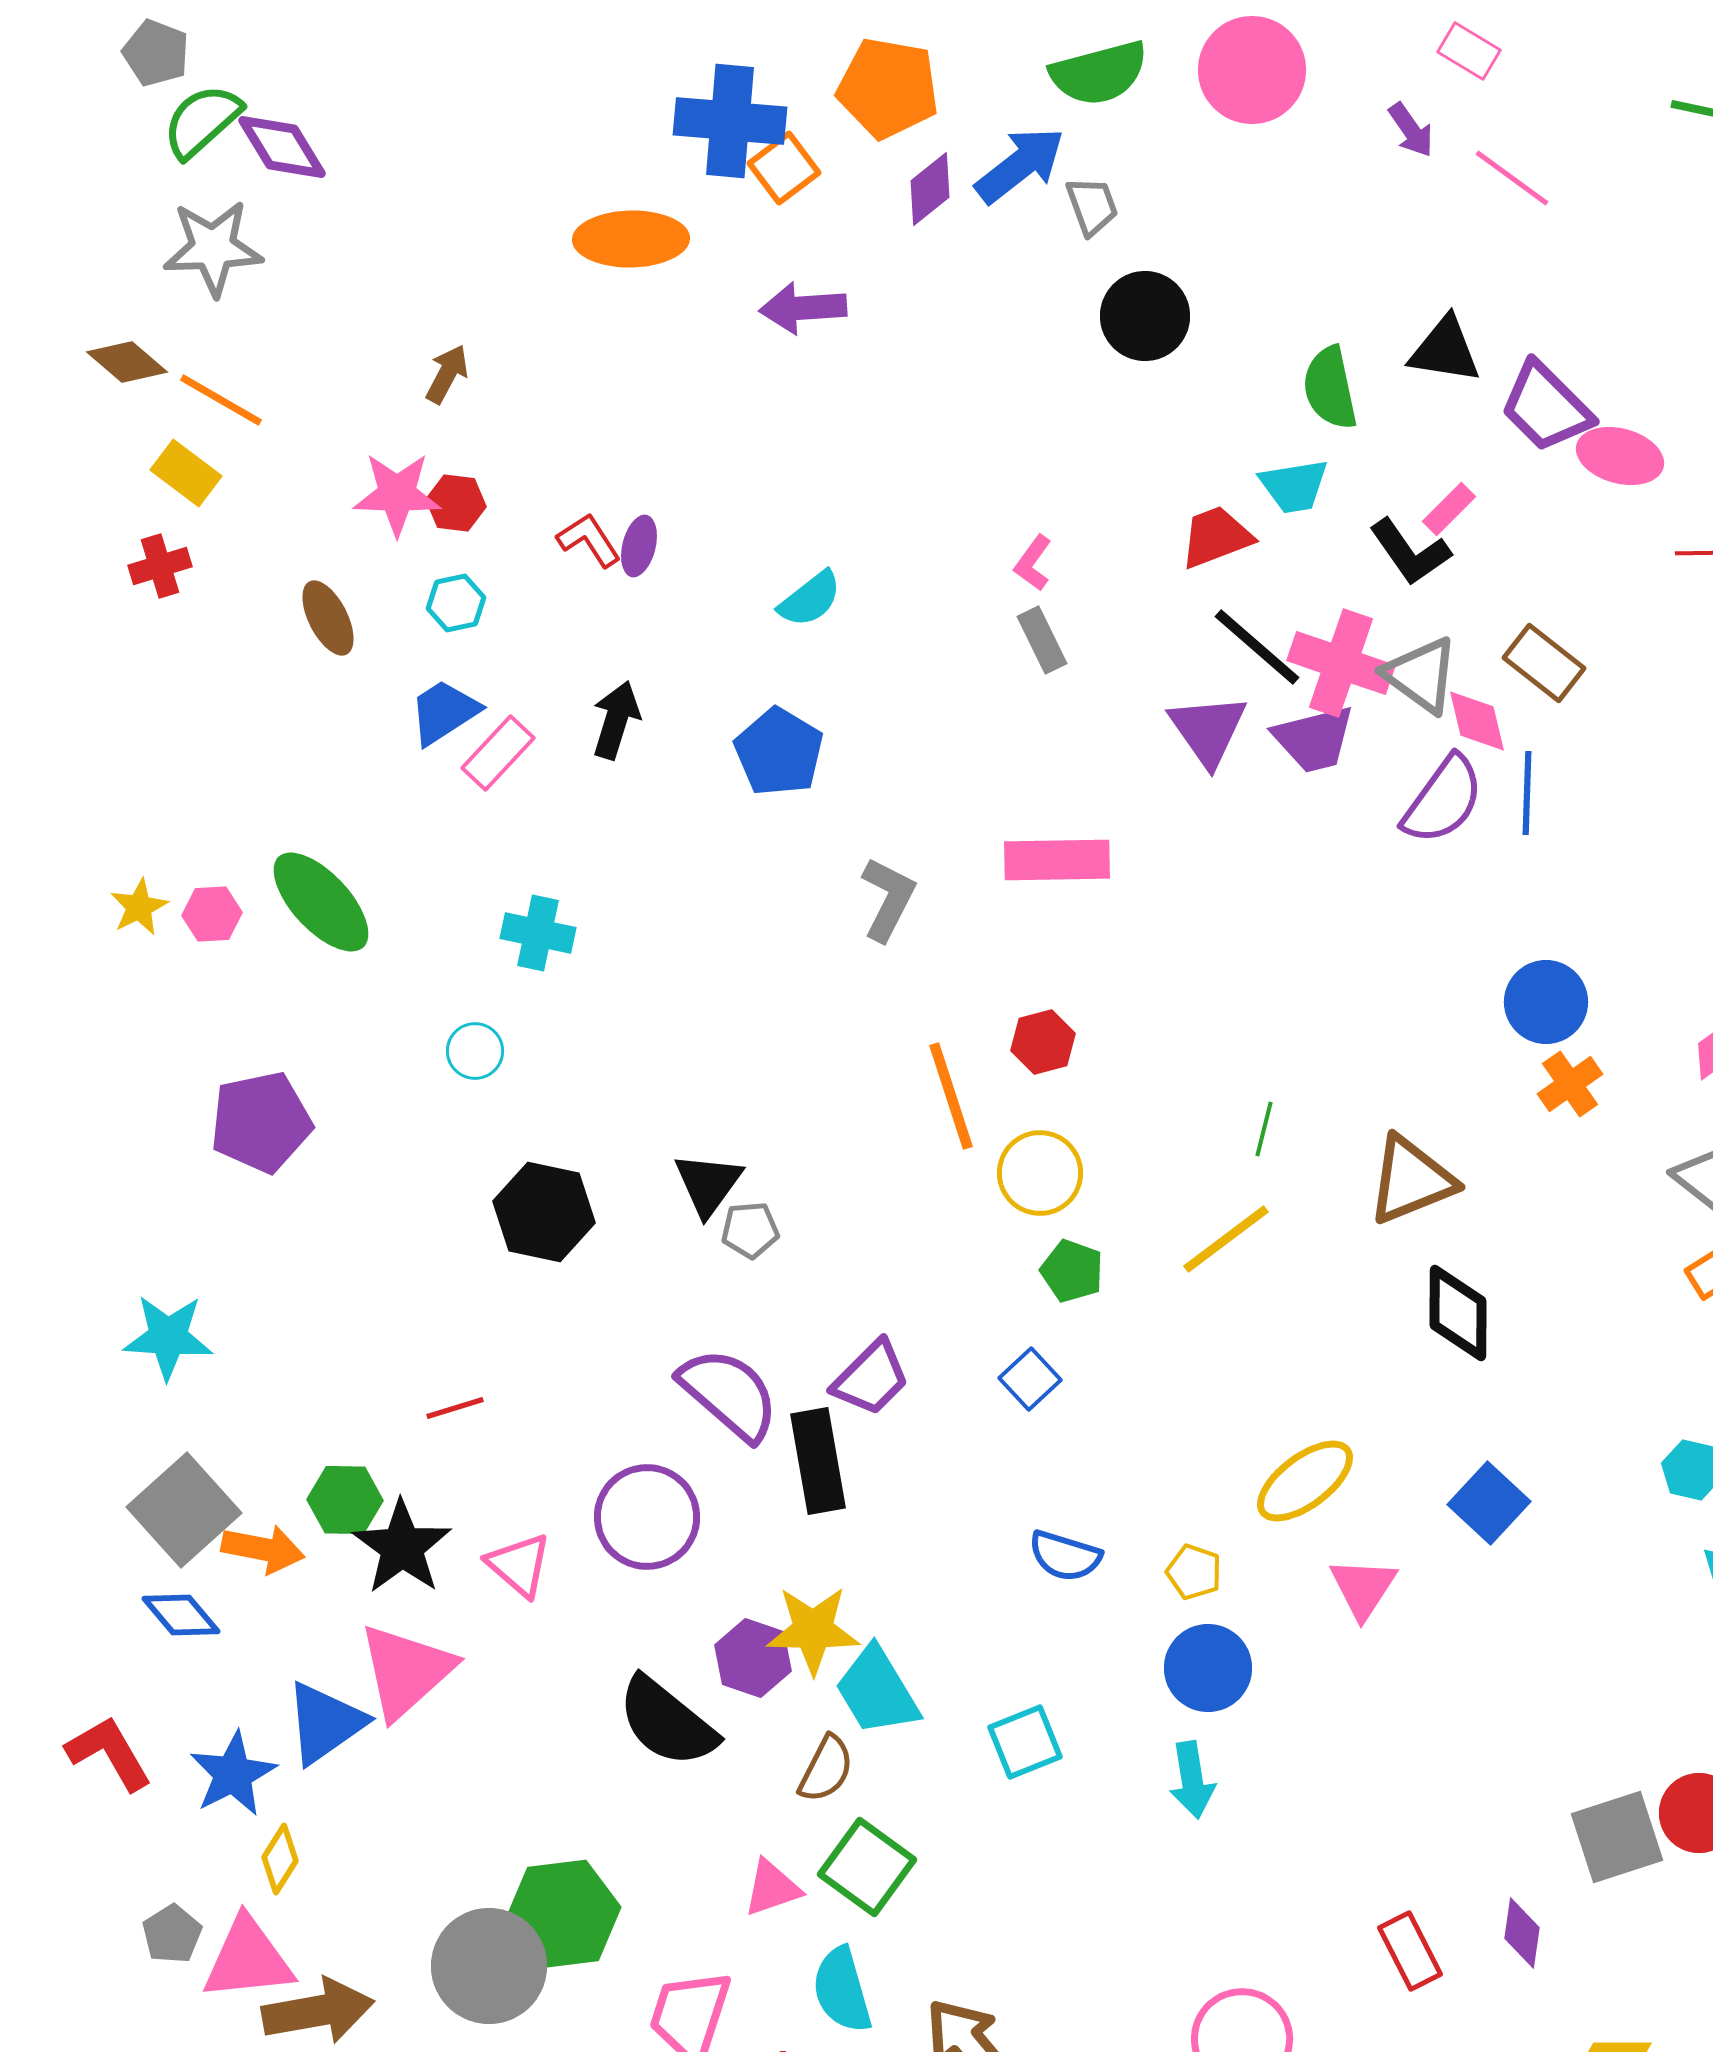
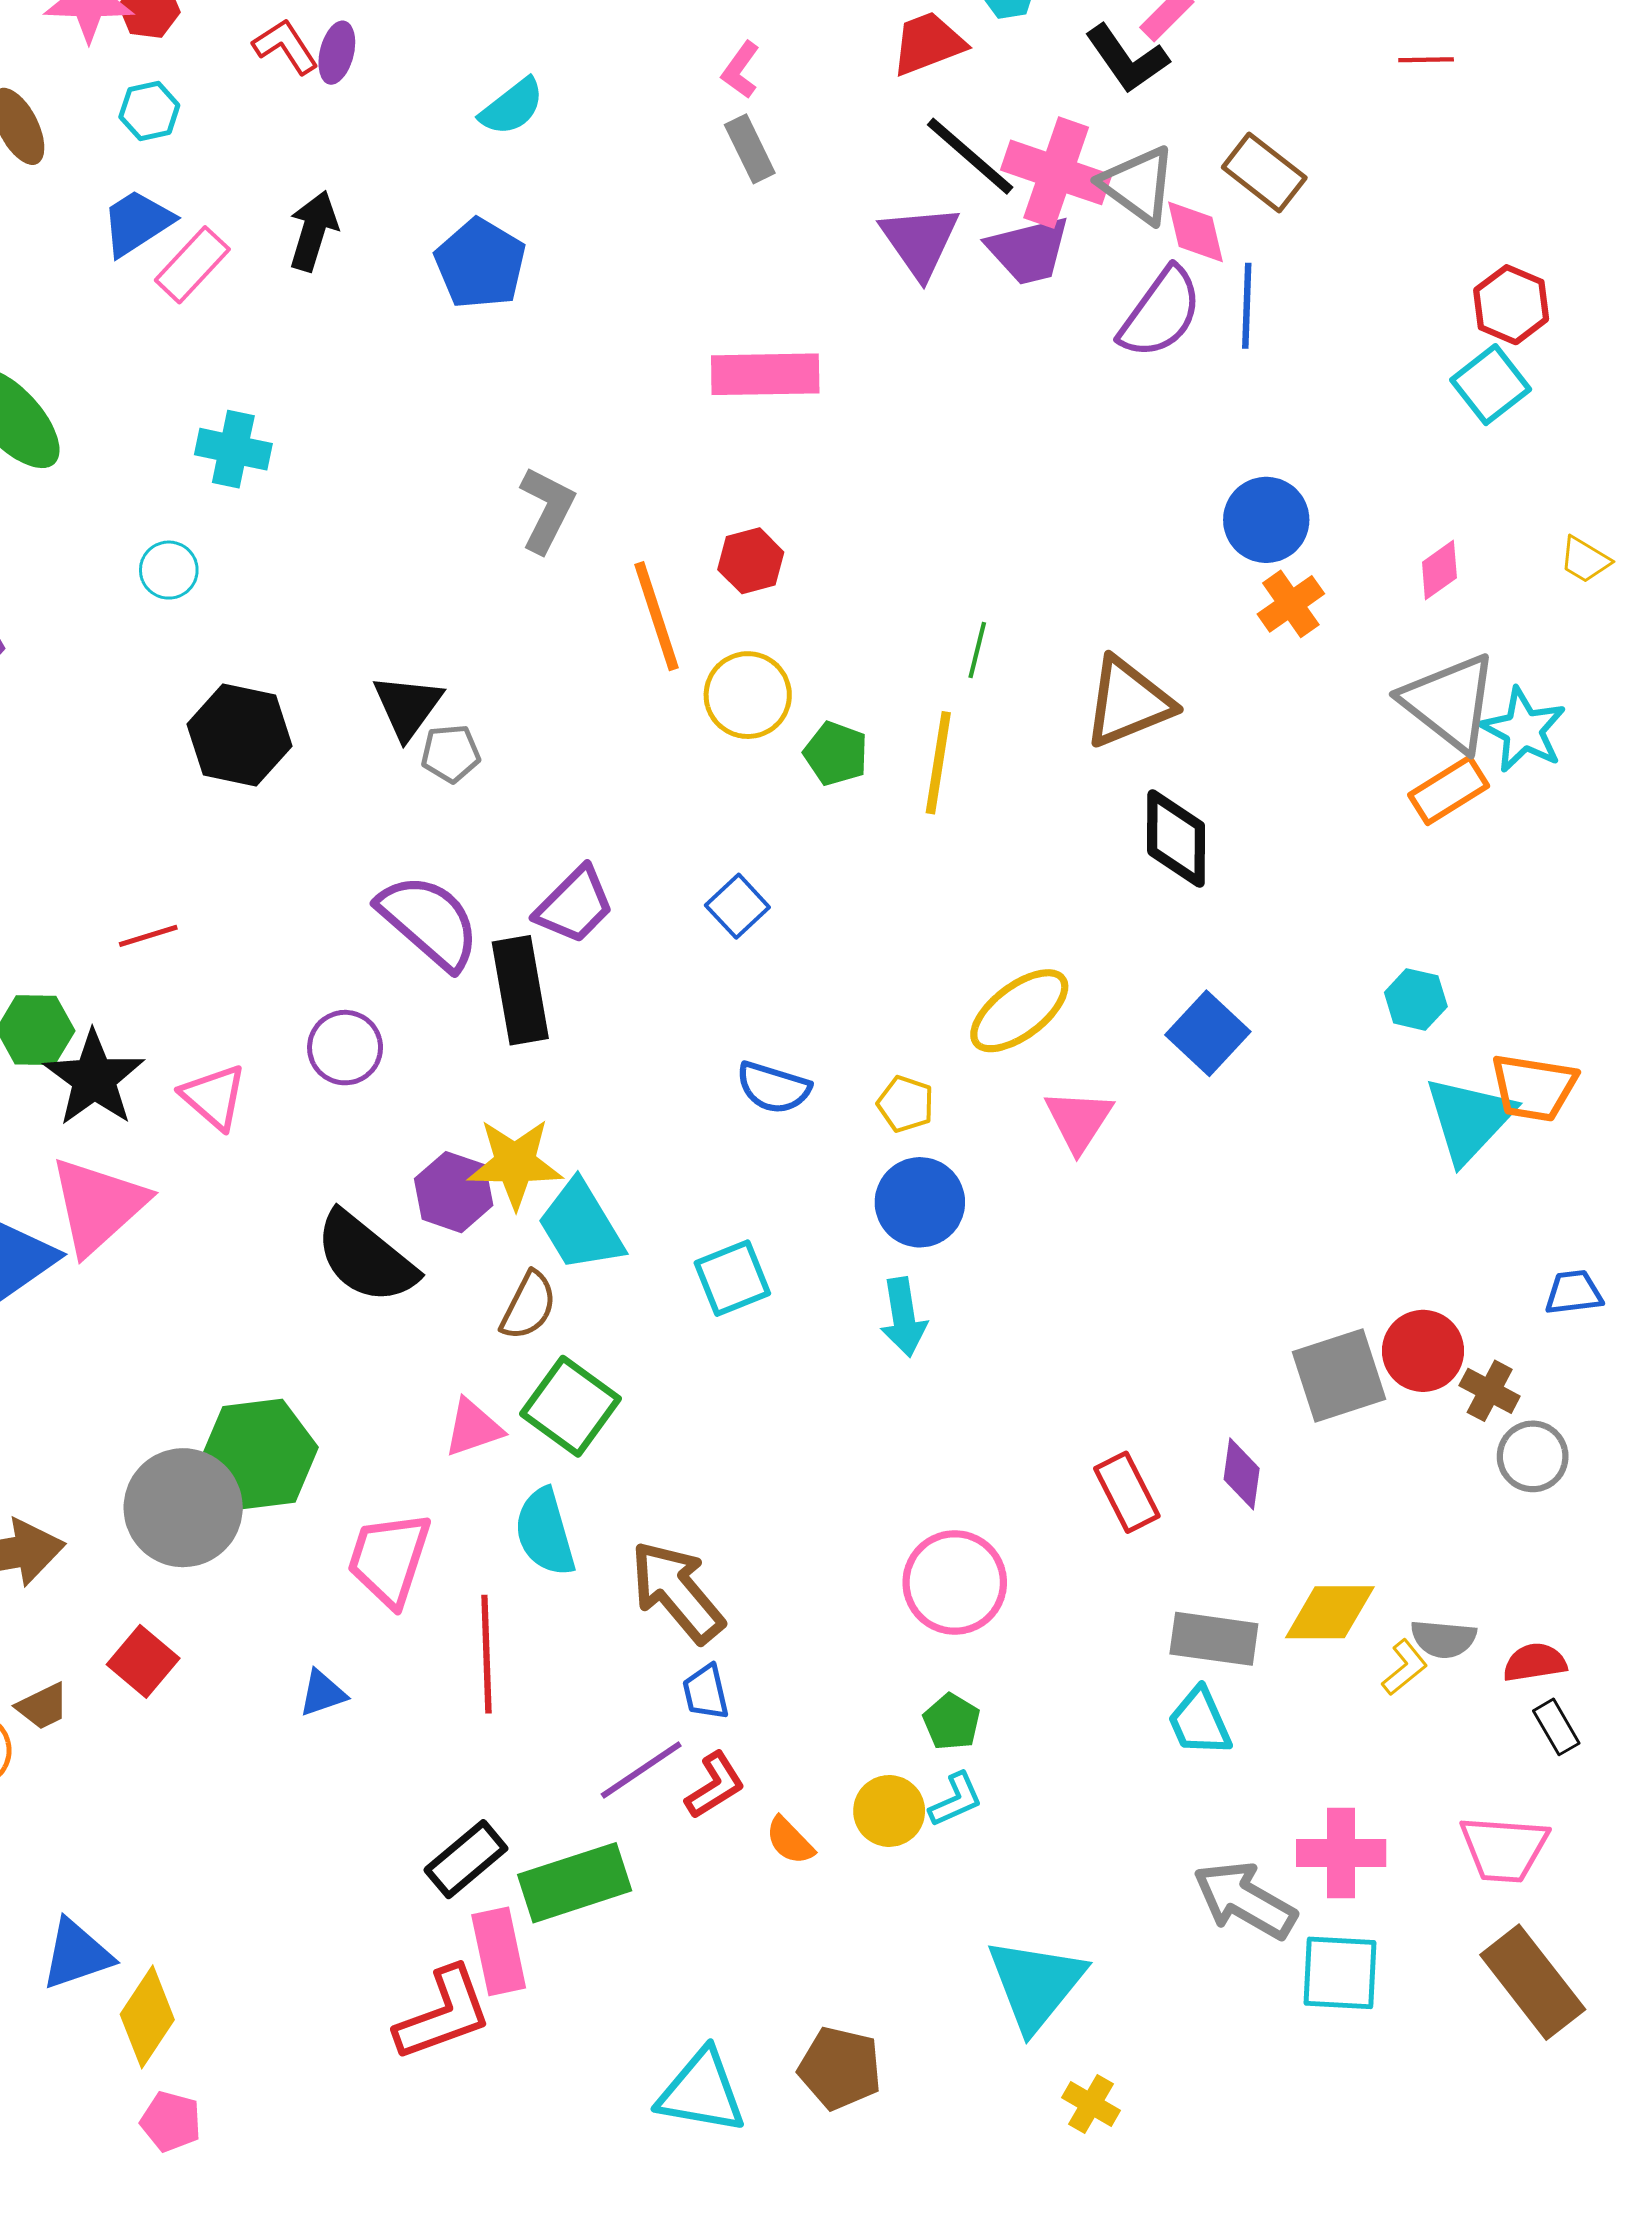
gray L-shape: (888, 899) -> (547, 510), moved
yellow line: (1226, 1239) -> (938, 763), turned -44
green pentagon: (1072, 1271) -> (836, 753), moved
purple circle: (647, 1517) -> (345, 1048), size x0.7

